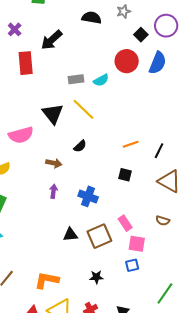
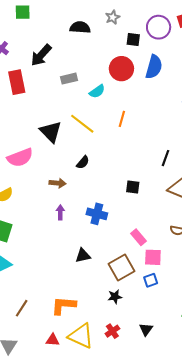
black square: (141, 35) -> (133, 39), turned -32
gray rectangle: (76, 79) -> (69, 79), moved
orange line: (131, 144) -> (122, 119), moved, turned -49
brown square: (99, 236) -> (121, 267), moved

